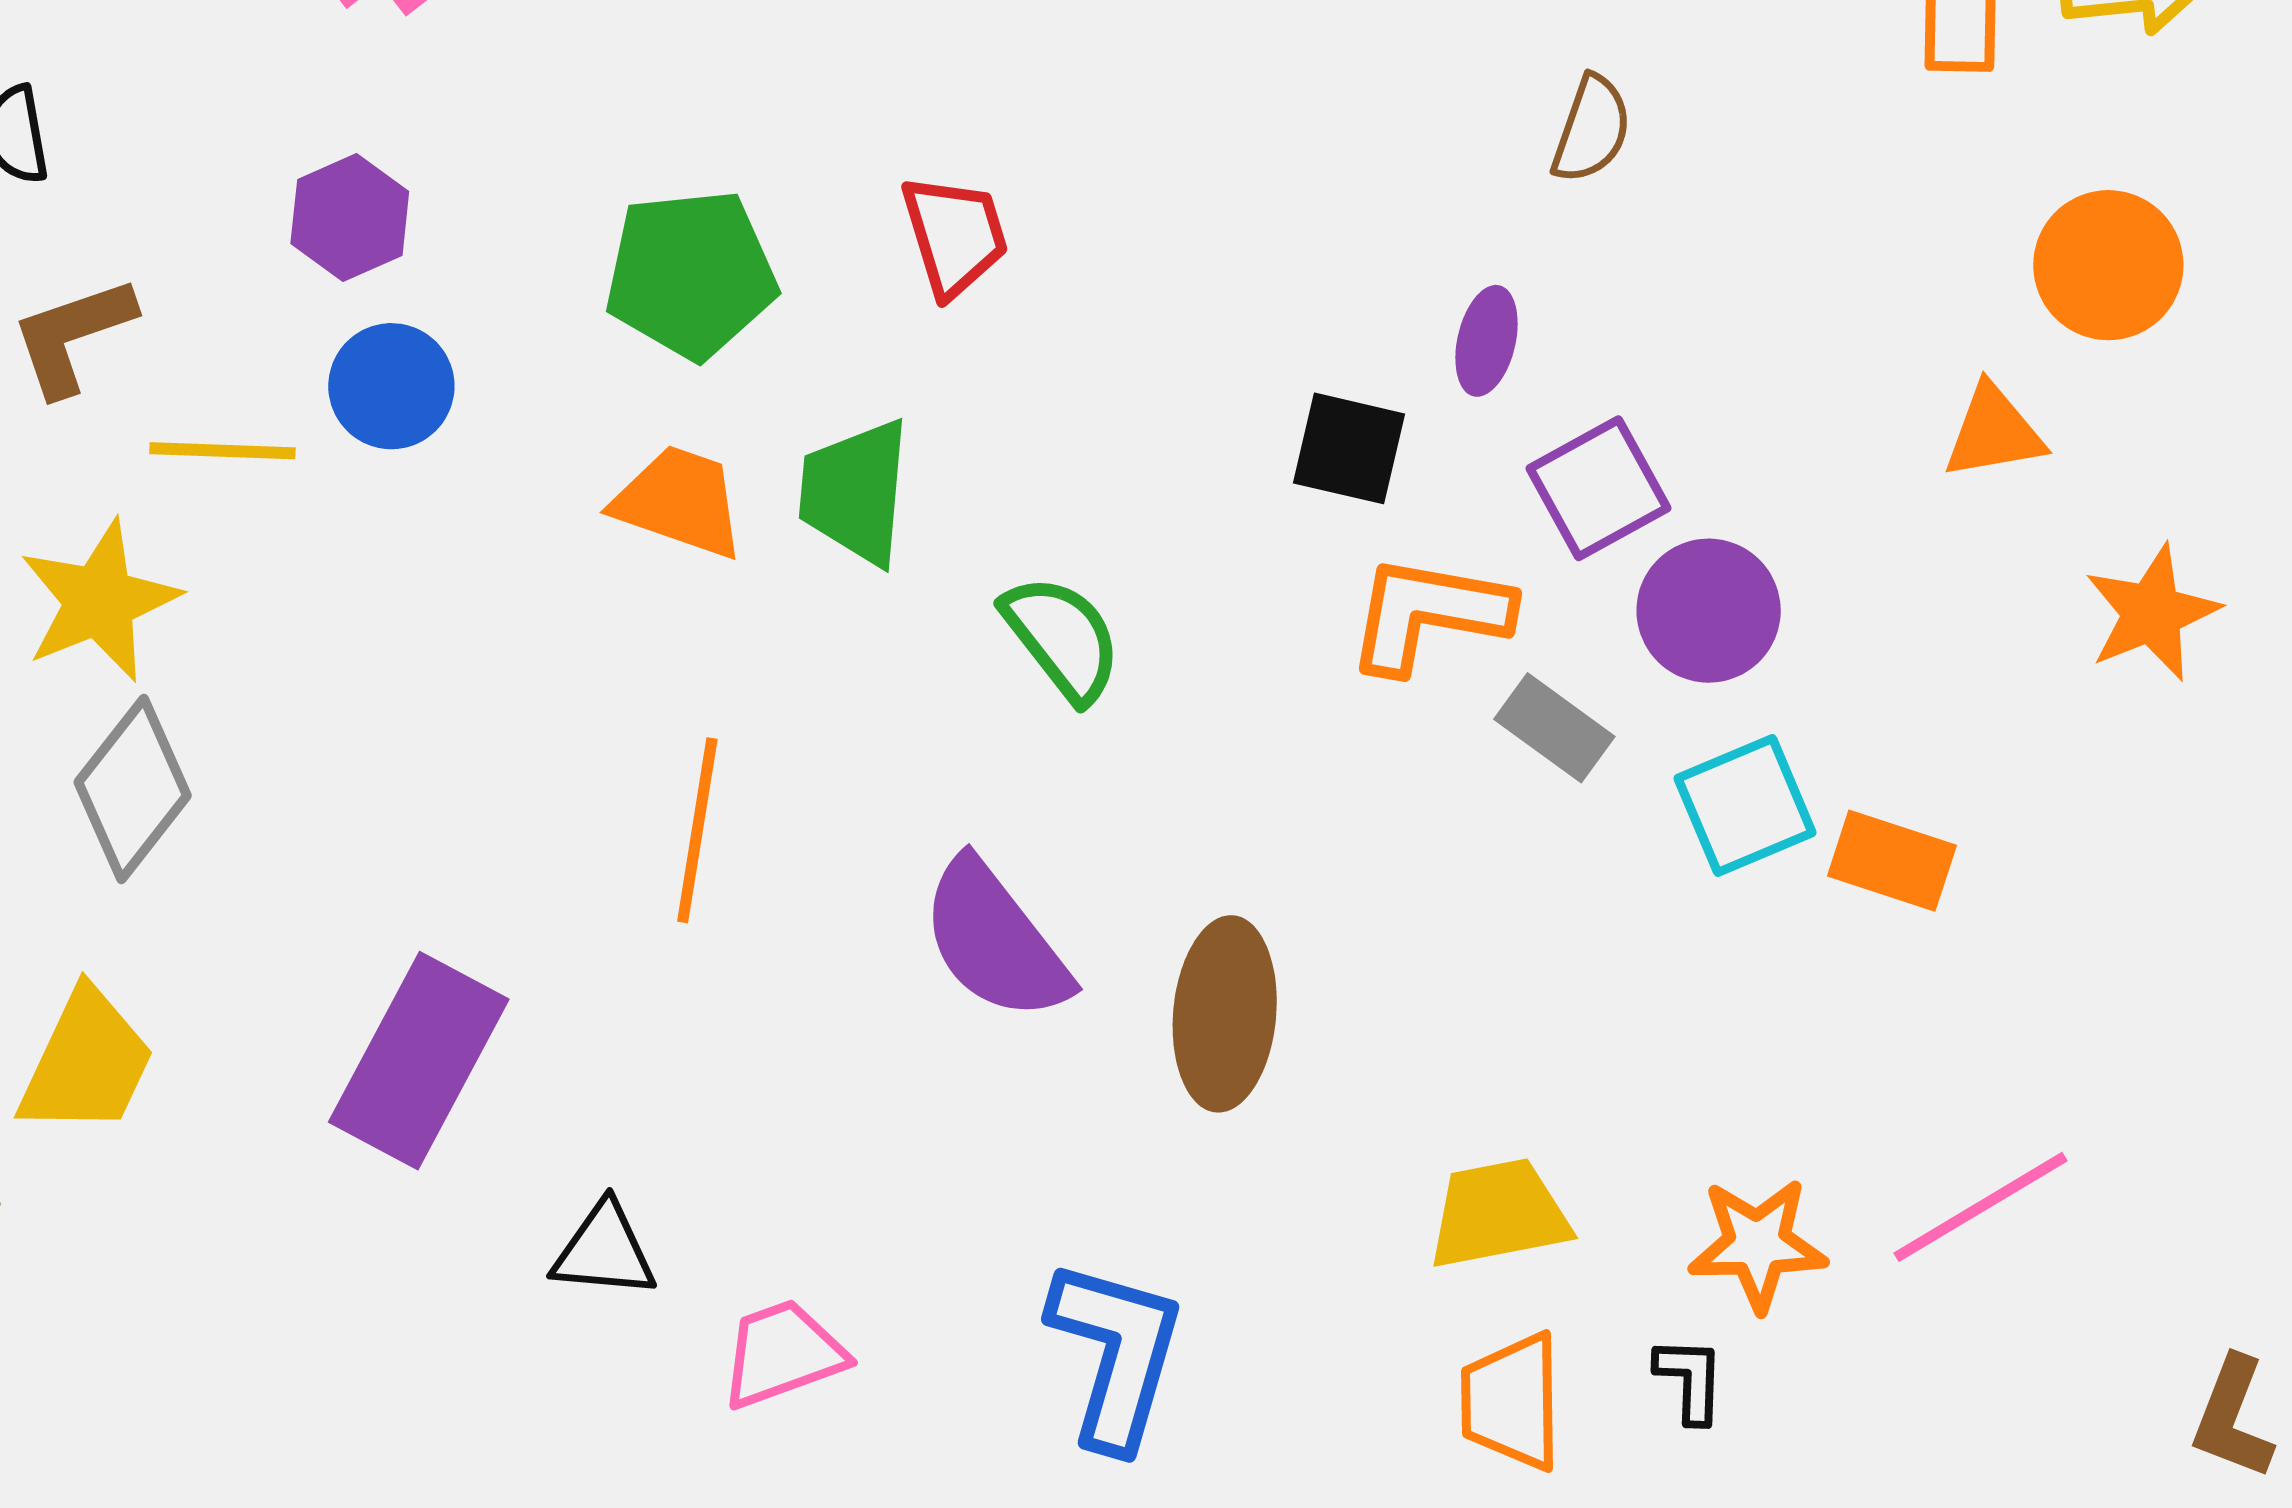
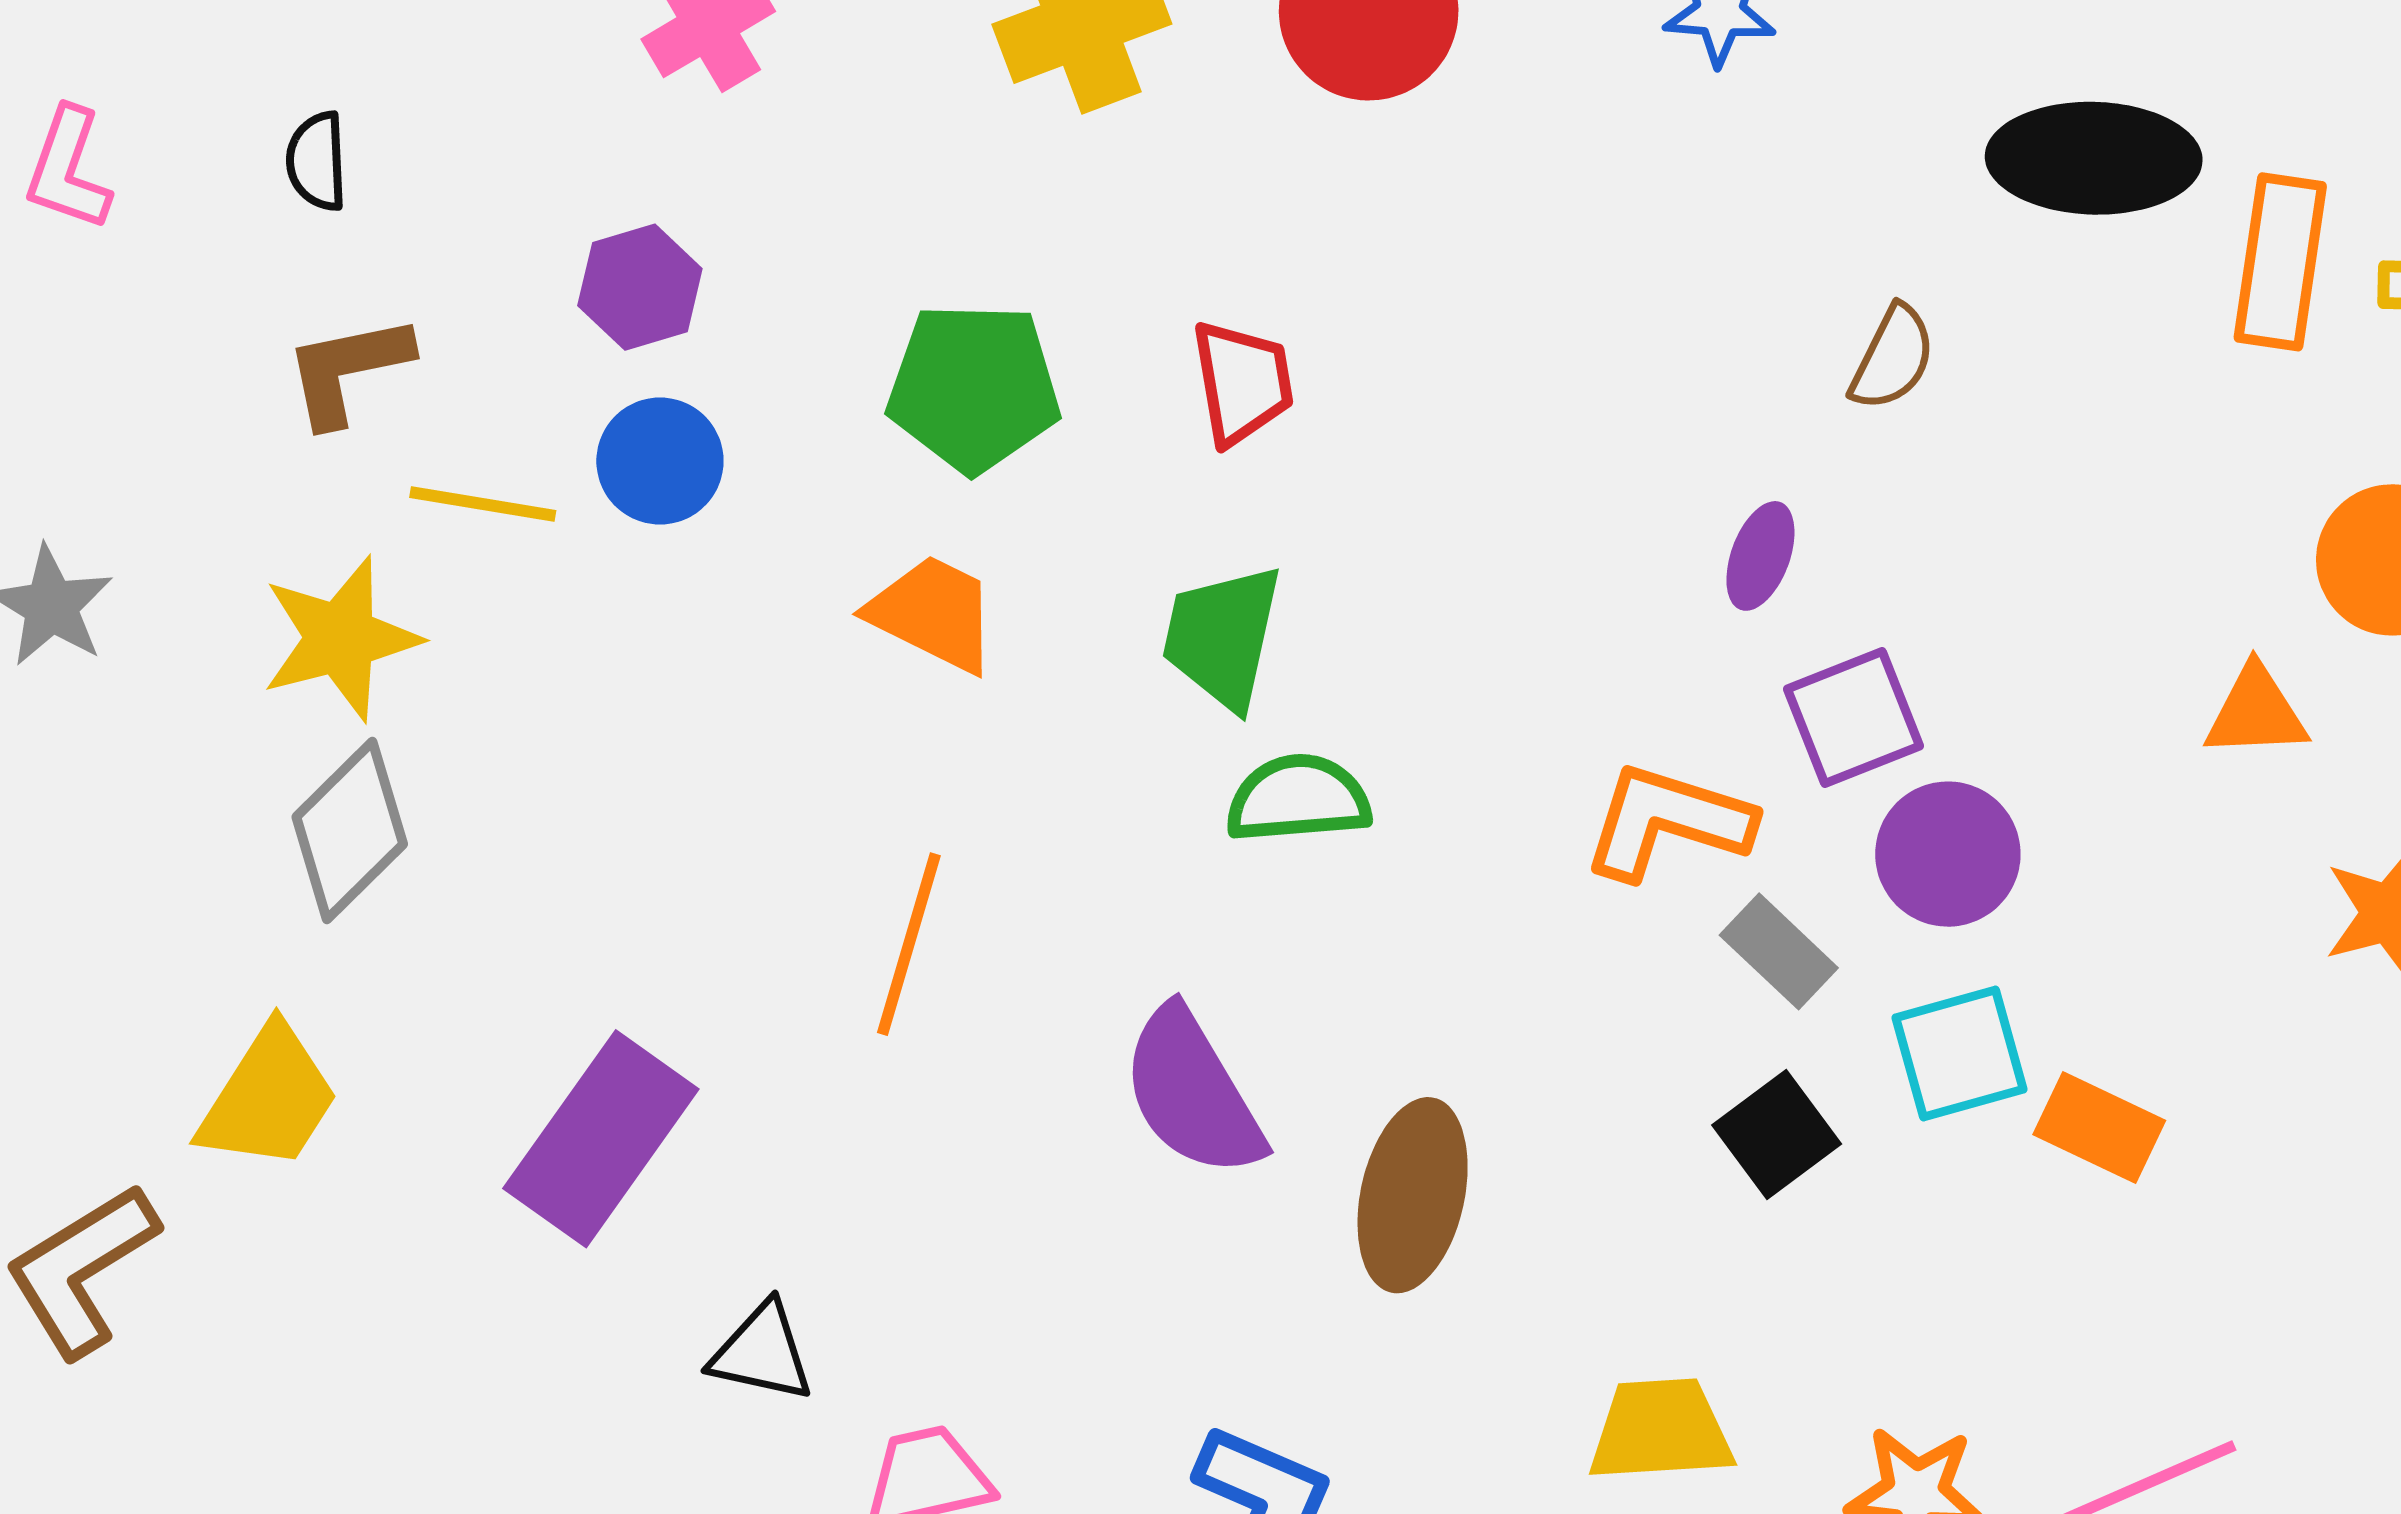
black square: (1349, 448) -> (1777, 1134), moved, turned 33
green trapezoid: (855, 492) -> (1222, 637), moved
green semicircle: (1062, 638) -> (1298, 799), turned -64

